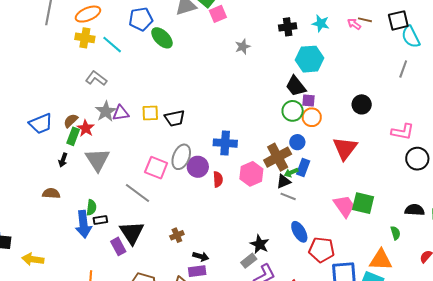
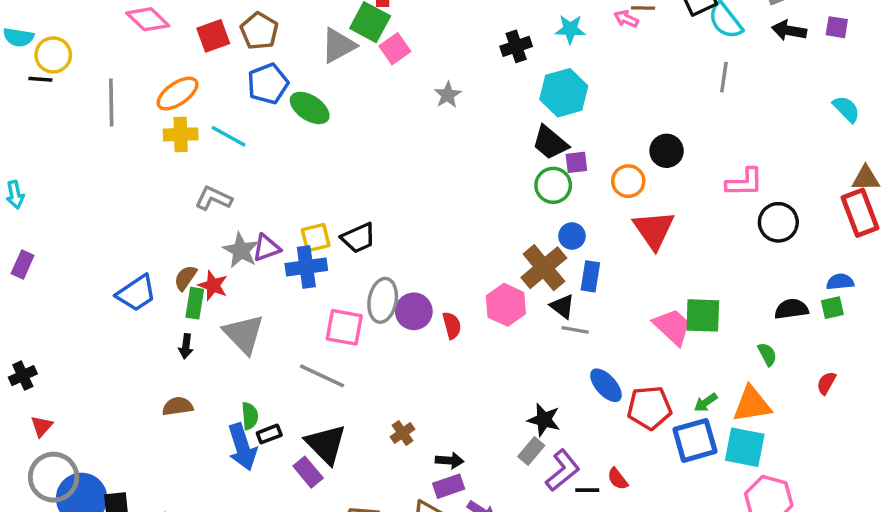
orange circle: (312, 117) -> (628, 181), moved
blue cross: (225, 143) -> (306, 267), moved
green arrow: (291, 173) -> (706, 402), moved
black triangle: (284, 181) -> (562, 306), turned -49

